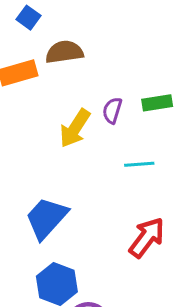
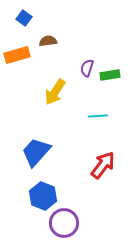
brown semicircle: (64, 52) -> (48, 41), size x0.7
purple semicircle: (112, 110) -> (87, 68), moved

